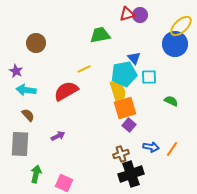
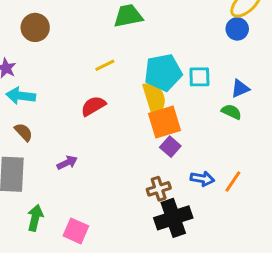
blue circle: (175, 44) -> (237, 29), size x0.6
blue triangle: (134, 58) -> (240, 89), moved, turned 48
red semicircle: (66, 91) -> (93, 106), moved, size x0.7

